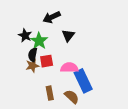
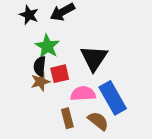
black star: (25, 35) -> (29, 15), moved
black triangle: (68, 36) -> (94, 58), moved, size x1.5
pink semicircle: (69, 68) -> (83, 94), moved

